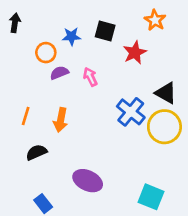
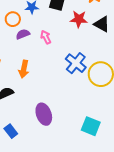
red star: (135, 53) -> (79, 19), turned 30
black triangle: (166, 93) -> (102, 24), moved
purple ellipse: (88, 181) -> (44, 114), turned 45

